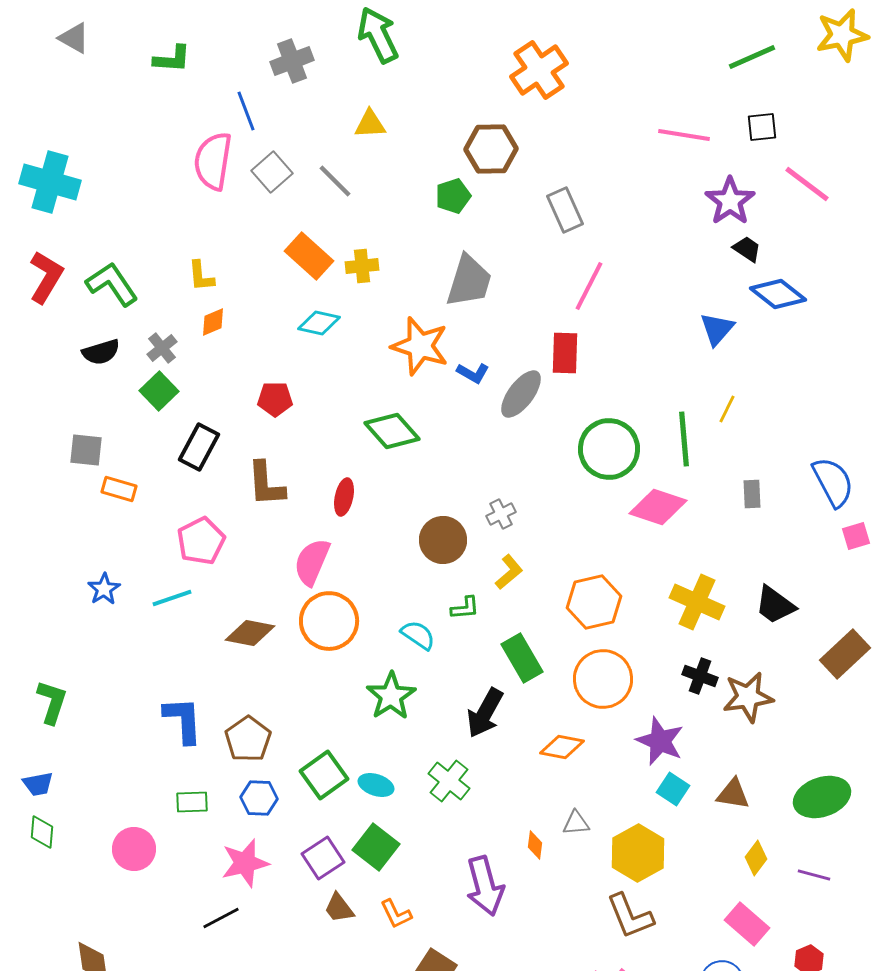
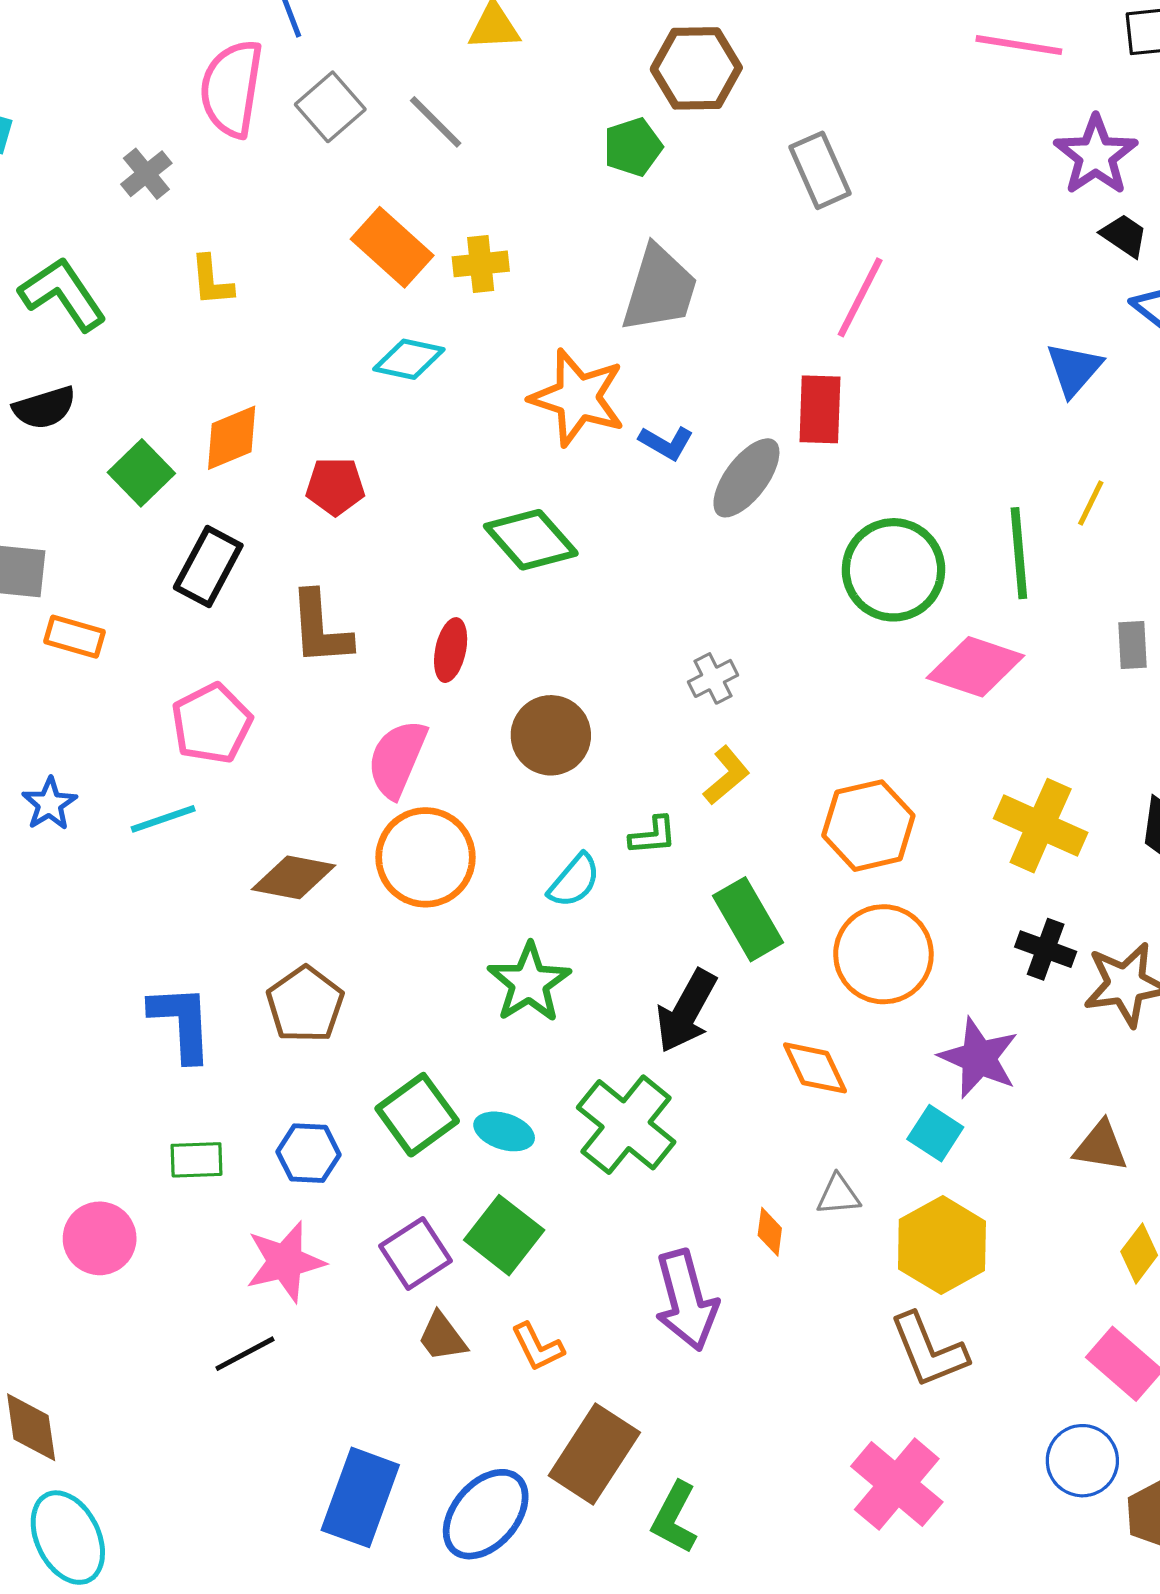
orange diamond: (213, 322) -> (232, 438), moved, size x1.4
gray cross: (162, 348) -> (146, 174), moved
brown circle: (443, 540) -> (551, 735), moved
cyan semicircle: (418, 635) -> (574, 881), turned 96
brown pentagon: (248, 739) -> (305, 1004), moved
orange diamond: (562, 747) -> (815, 1068), turned 54
green cross: (449, 781) -> (626, 1125), size x1.4
cyan square: (673, 789) -> (935, 1133), moved

